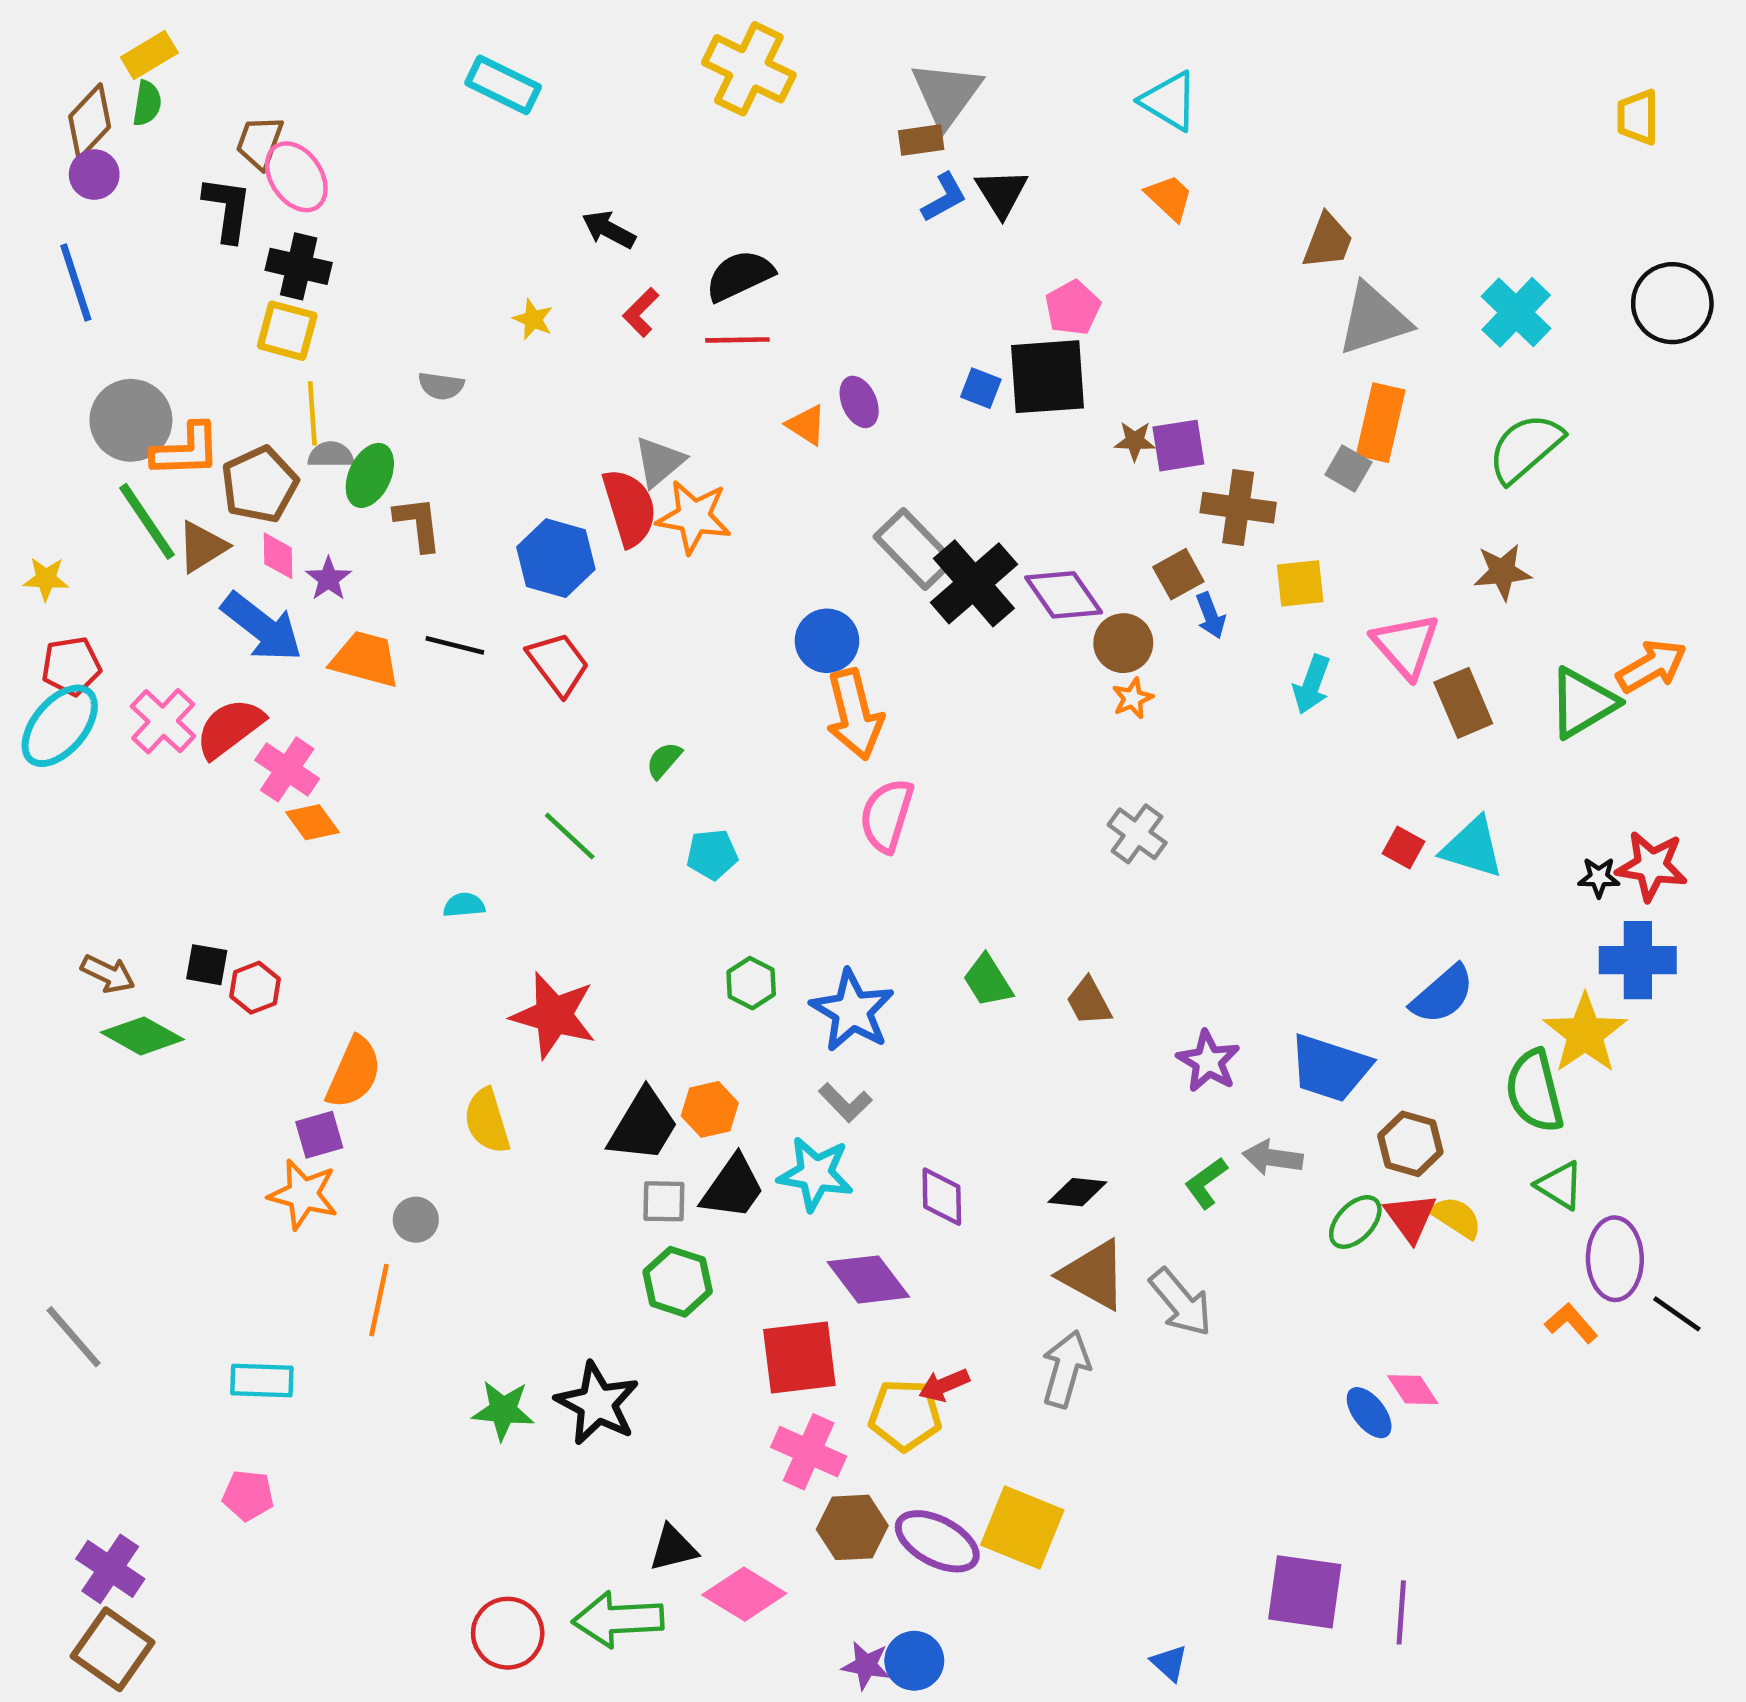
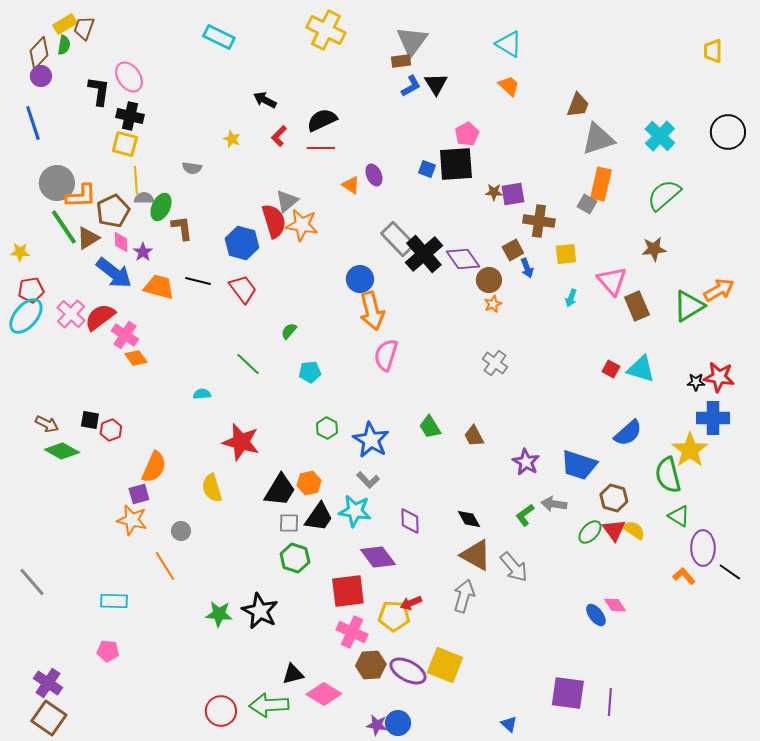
brown trapezoid: (260, 142) -> (84, 28), moved
cyan arrow: (1312, 684) -> (571, 298), size x0.7
black diamond: (1077, 1192) -> (469, 519), turned 55
orange line: (379, 1300) -> (165, 566), turned -44

